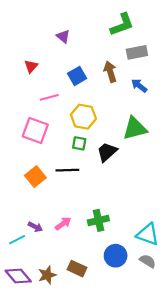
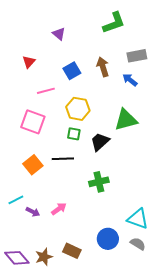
gray rectangle: (137, 52) -> (137, 56), moved
green cross: (98, 220) -> (99, 182), moved
cyan line: (17, 240) -> (16, 200), moved

